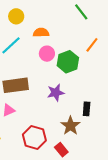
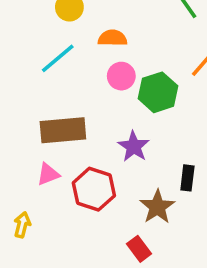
purple star: (56, 93) -> (134, 146), turned -30
red hexagon: (34, 137) -> (94, 189), moved

